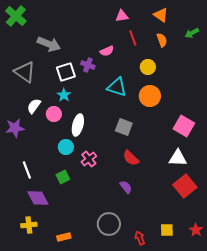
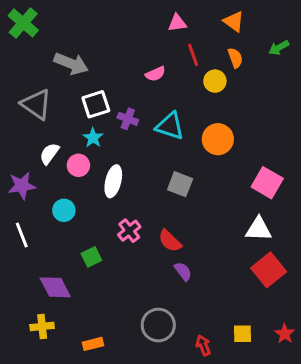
purple cross: (88, 65) -> (128, 119), moved
yellow circle: (148, 67) -> (215, 81), moved
cyan circle: (66, 147) -> (64, 210), moved
red semicircle: (131, 158) -> (170, 241), moved
white line: (27, 170) -> (22, 235), moved

